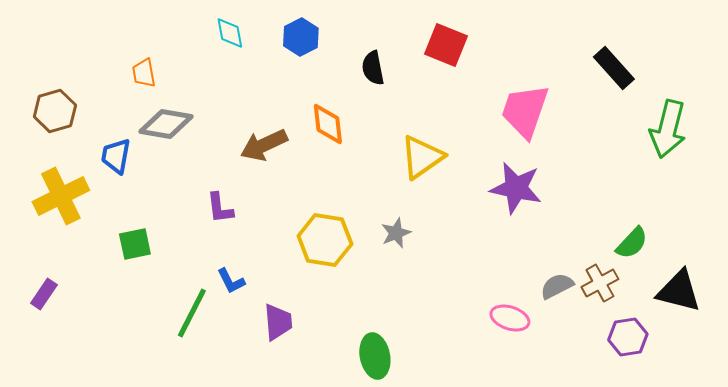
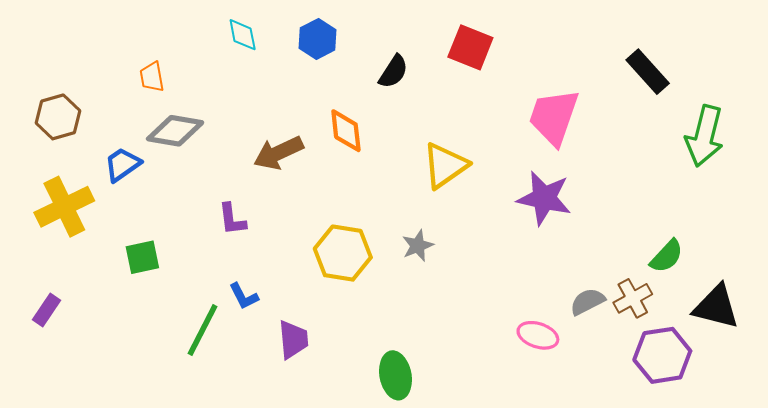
black semicircle: (373, 68) -> (393, 72), turned -136
blue trapezoid: (116, 156) -> (122, 164), turned 45
purple hexagon: (628, 337) -> (662, 355), size x1.4

